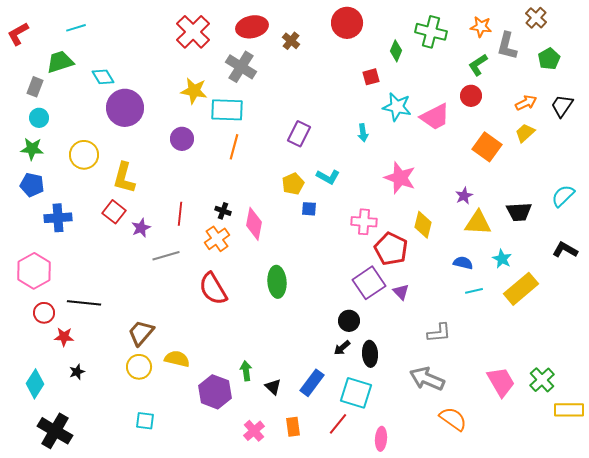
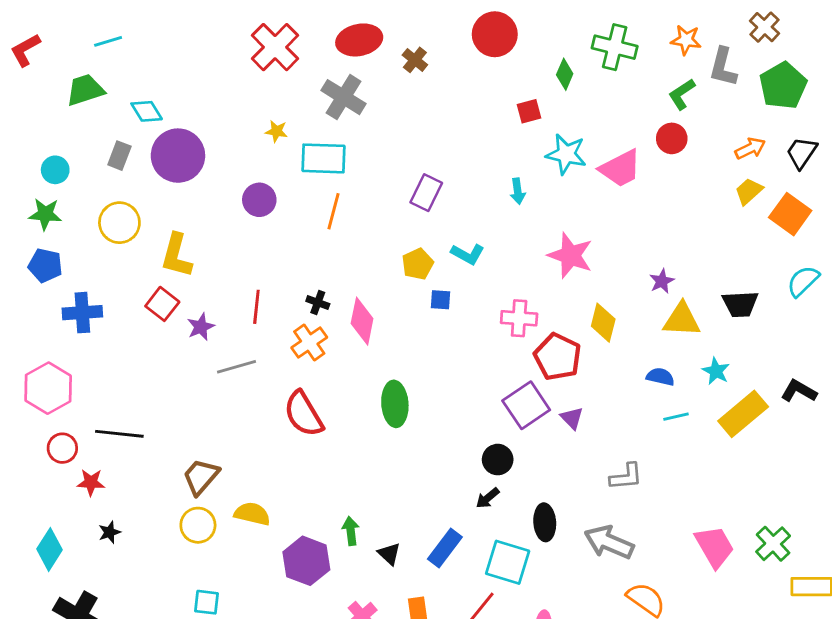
green pentagon: (549, 59) -> (783, 86), size x1.5
gray rectangle: (35, 87) -> (119, 156), moved
yellow star: (194, 91) -> (276, 131), size x0.6
orange square: (487, 147) -> (790, 214), moved
black L-shape: (565, 250) -> (799, 391), moved
black ellipse: (370, 354) -> (545, 522), moved

